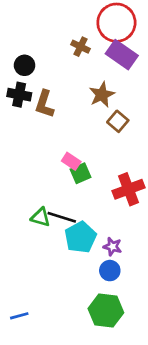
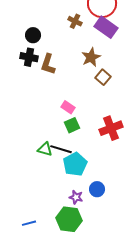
green square: (80, 173) -> (72, 125), moved
purple star: (112, 247) -> (76, 197), moved
green hexagon: (106, 311) -> (69, 219), moved

